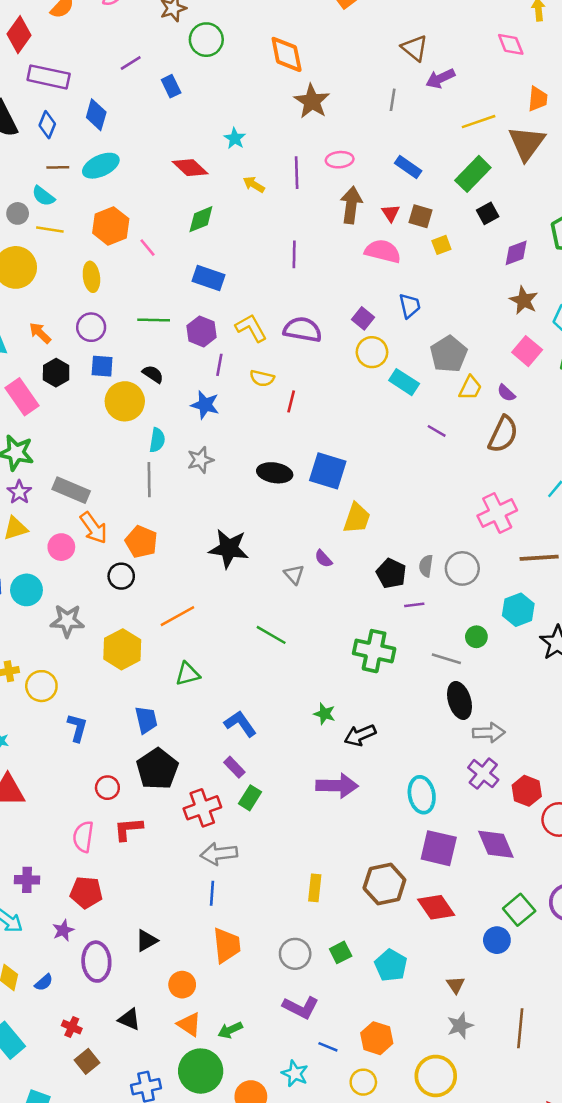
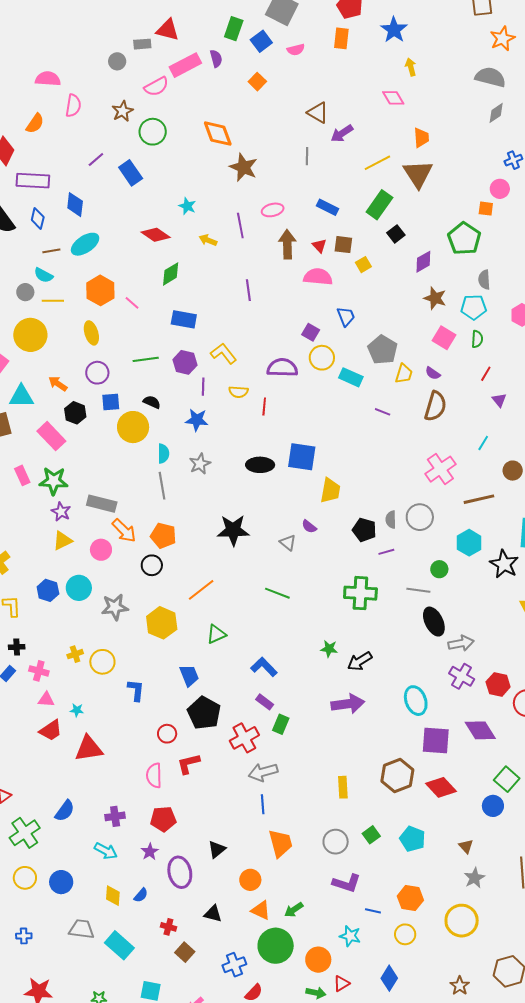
blue rectangle: (171, 86) -> (131, 173), size x1.4
purple semicircle: (303, 330) -> (282, 368), moved

